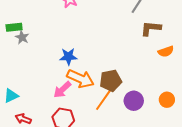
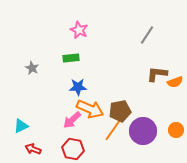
green rectangle: (14, 27) -> (71, 58), moved
brown L-shape: (151, 28) -> (157, 74), moved
purple circle: (134, 101) -> (143, 131), size x1.4

